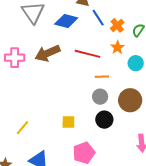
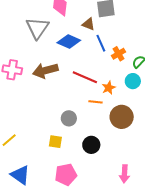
orange star: (117, 47) -> (109, 88), moved
cyan circle: (136, 63) -> (133, 81), moved
gray circle: (100, 97) -> (69, 118), moved
brown circle: (130, 100) -> (122, 117), moved

